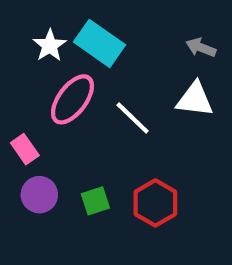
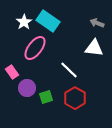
white line: (133, 118) -> (69, 70), moved
purple circle: (39, 195) -> (27, 88), moved

